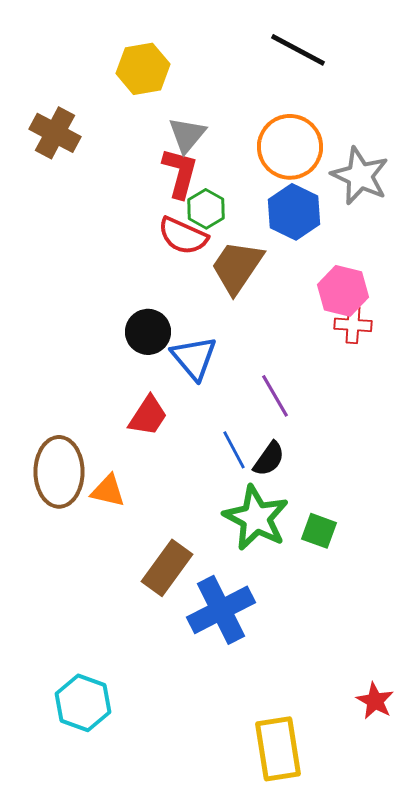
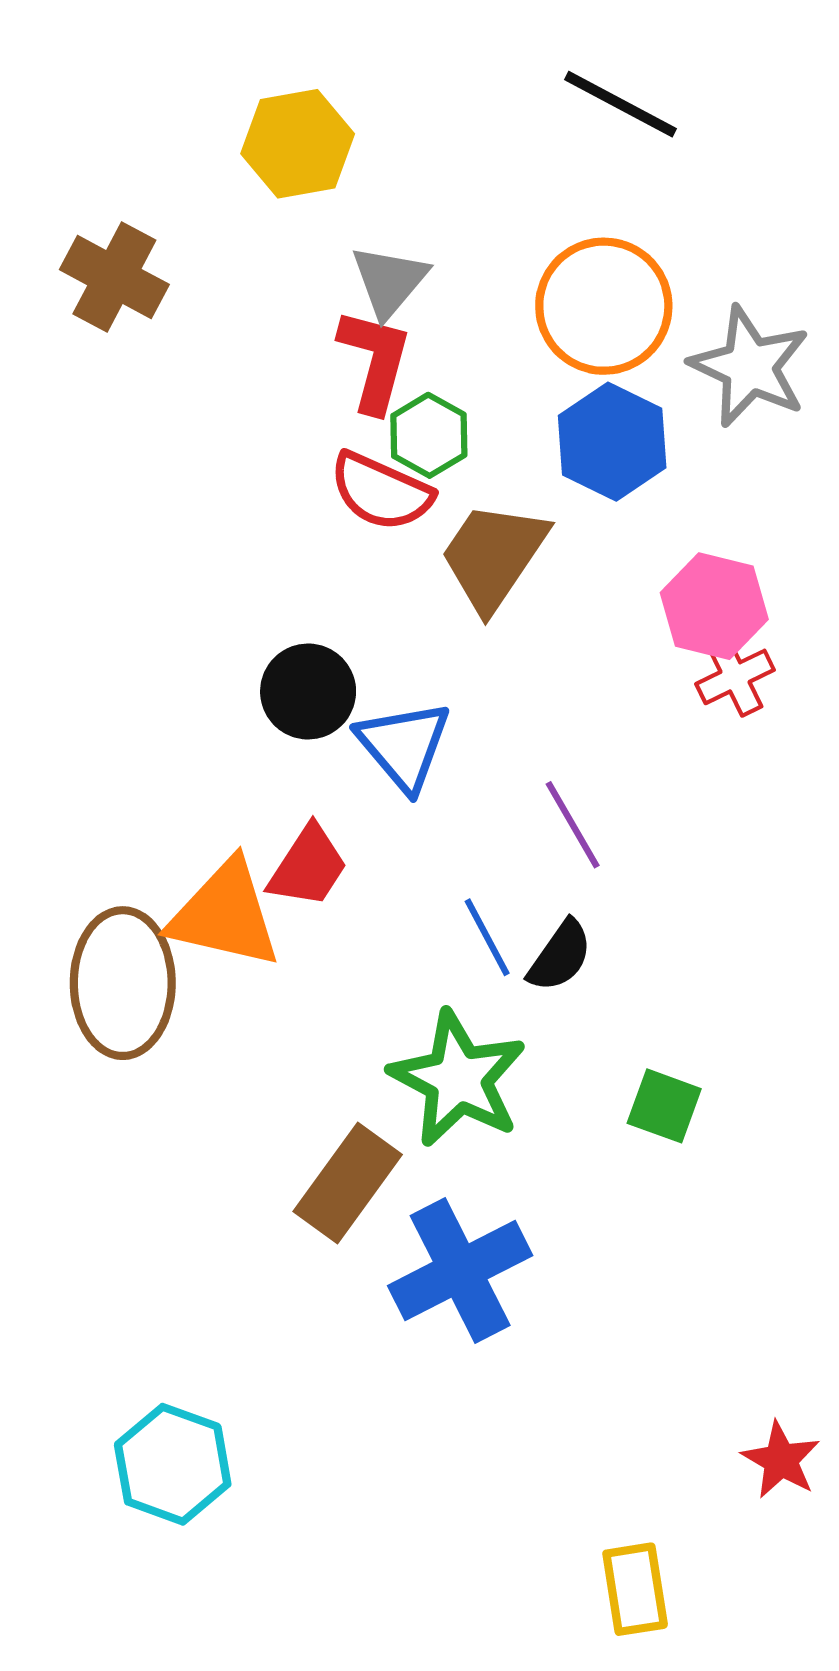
red cross: (353, 325) -> (735, 677), turned -30
orange triangle: (108, 491) -> (225, 914), moved, size x1.6
green star: (256, 518) -> (458, 1079), moved
yellow rectangle: (278, 749) -> (635, 1589), moved, size x0.7

